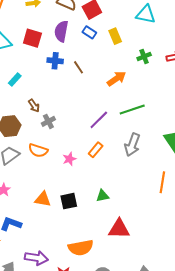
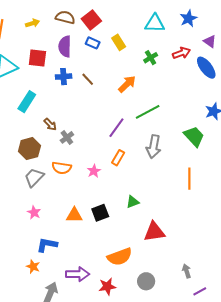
cyan triangle: (146, 14) -> (155, 23), moved
cyan rectangle: (15, 79) -> (27, 102), size x1.5

